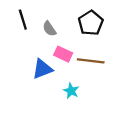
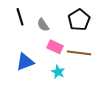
blue triangle: (42, 69) -> (25, 62), moved
cyan star: (71, 91) -> (58, 72), moved

